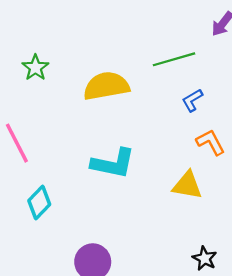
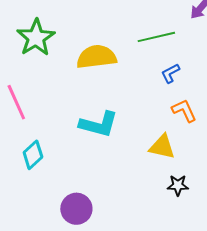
green star: (35, 68) -> (36, 38), size x1.6
black star: (205, 258) -> (178, 185), moved, turned -30

